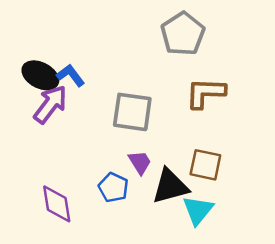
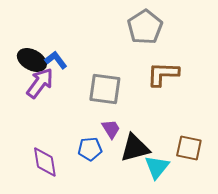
brown square: (205, 165) -> (189, 148), moved
blue pentagon: (113, 188) -> (90, 149), turned -30

